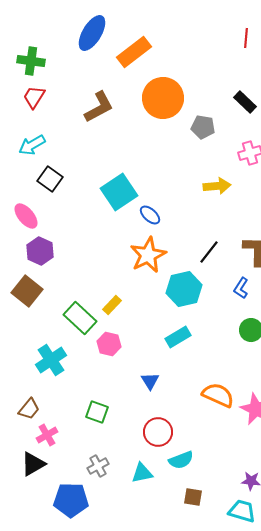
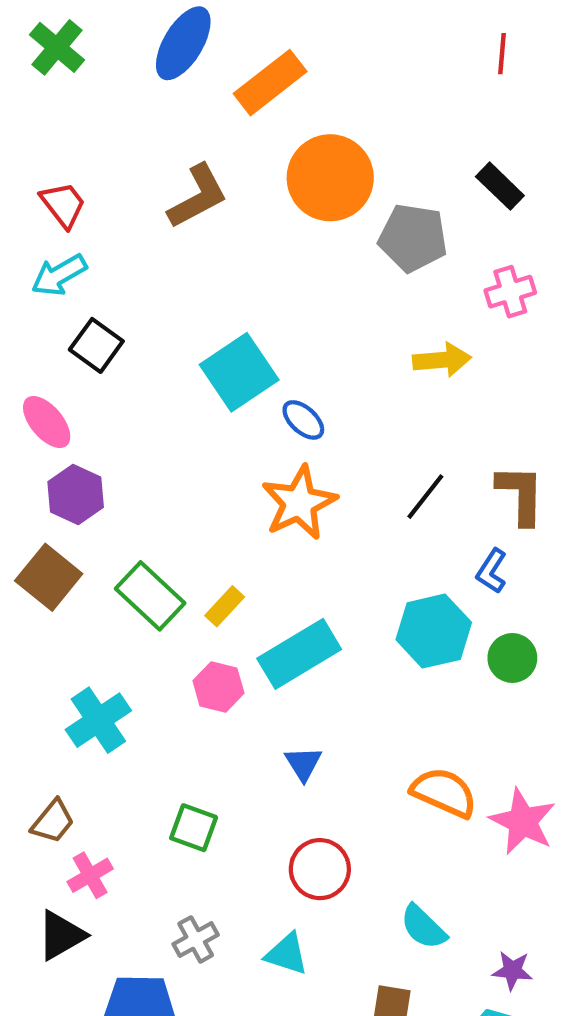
green cross: (31, 61) -> (57, 47), moved, turned 32
red trapezoid: (34, 97) -> (63, 205), moved, turned 110
gray pentagon: (203, 127) -> (413, 238), size x1.4
cyan hexagon: (184, 289) -> (434, 631), moved
green rectangle: (80, 318) -> (150, 596), moved
cyan rectangle: (178, 337) -> (299, 654), moved, size x1.5
cyan semicircle: (181, 460) -> (423, 927), moved, turned 65
cyan triangle: (142, 473) -> (287, 954), turned 30

